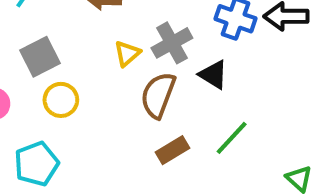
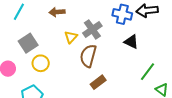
black triangle: (213, 75) -> (131, 42), moved
green line: (232, 138) -> (147, 72), moved

